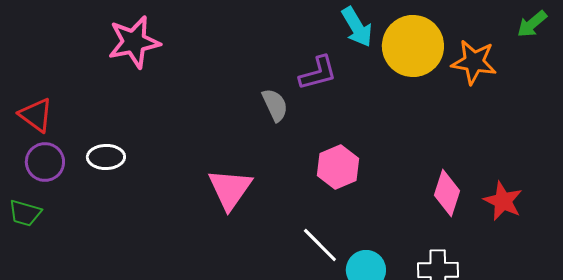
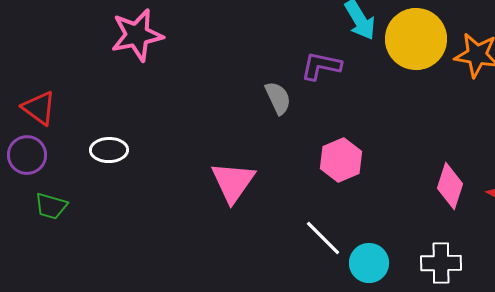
purple L-shape: (318, 73) -> (321, 66), turned -153
purple circle: (45, 162) -> (27, 155), moved
green trapezoid: (25, 213) -> (51, 206), moved

